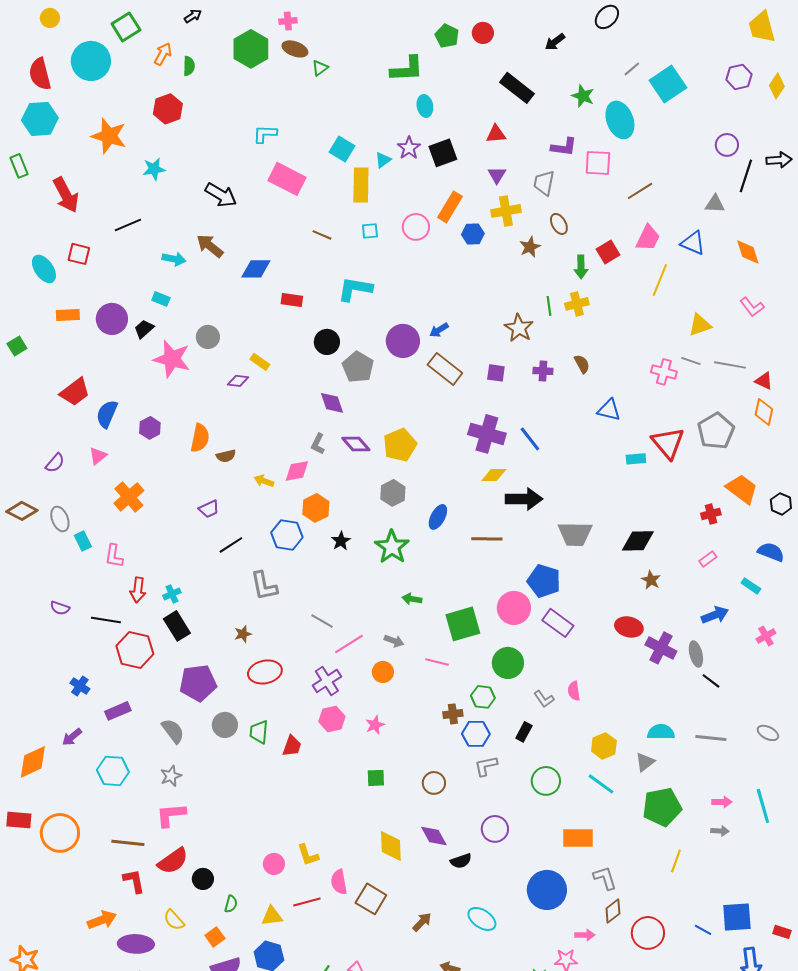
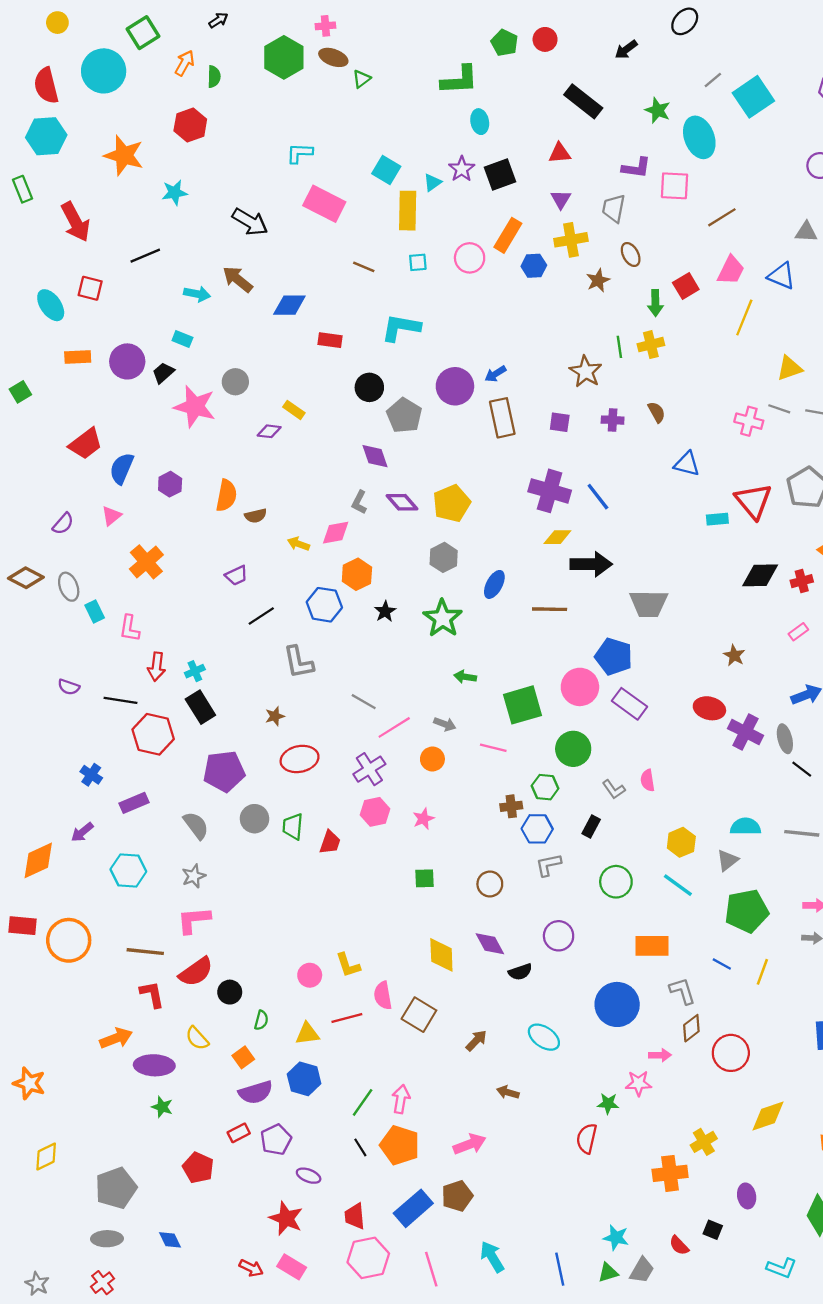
brown rectangle: (445, 369) -> (502, 418), turned 40
black diamond: (638, 541) -> (760, 575), moved
blue line: (703, 930) -> (722, 964), moved

